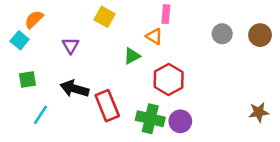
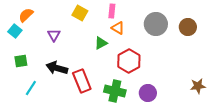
pink rectangle: (166, 14) -> (112, 11), moved
gray circle: (222, 34) -> (156, 24), moved, size x1.5
brown circle: (260, 35) -> (188, 27), moved
purple circle: (180, 121) -> (148, 93), moved

